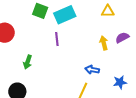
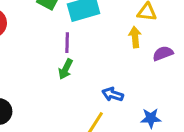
yellow arrow: (104, 43) -> (135, 37), moved
green arrow: (28, 62) -> (66, 69), moved

